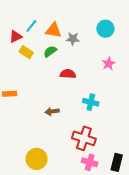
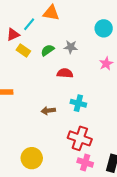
orange triangle: (53, 30) -> (51, 13), moved
gray star: (73, 39) -> (71, 47), moved
cyan cross: (91, 102) -> (78, 103), moved

